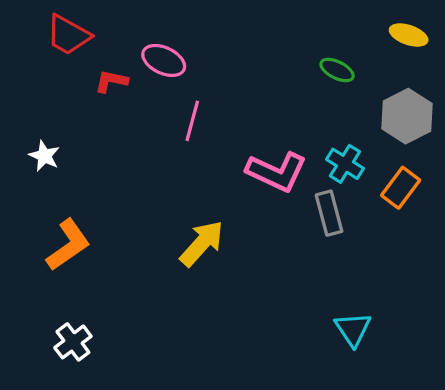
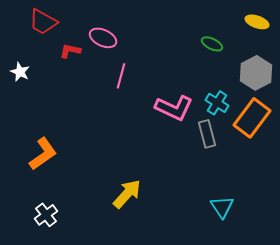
white star: (44, 156) -> (20, 72), moved
orange rectangle: (401, 188) -> (252, 118), size x1.5
yellow arrow: (202, 243) -> (127, 194), moved

